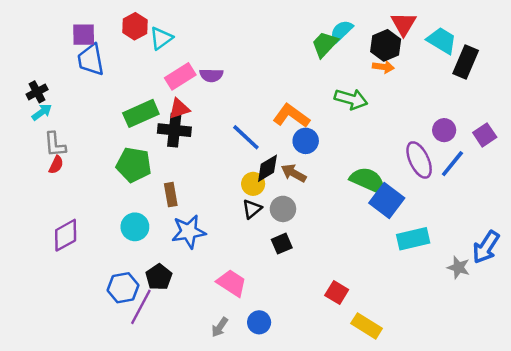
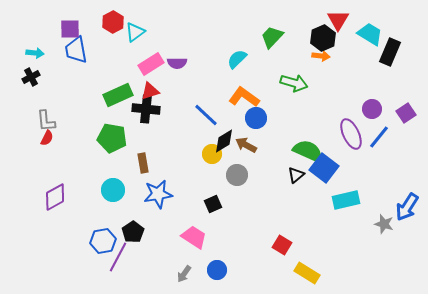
cyan semicircle: (341, 31) -> (237, 59), moved
cyan arrow: (42, 112) -> (35, 53), moved, turned 42
black triangle: (252, 209) -> (296, 175), moved
black square: (282, 244) -> (213, 204), moved

